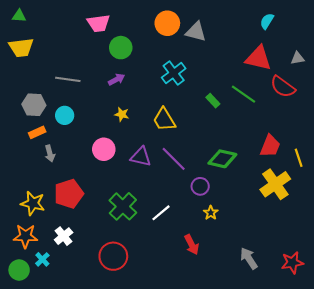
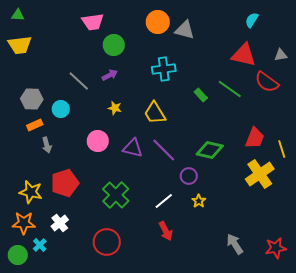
cyan cross: (174, 73) -> (164, 69), turned 30
gray line: (68, 79) -> (79, 81), moved, turned 35
white line: (161, 213) -> (164, 201), moved
red arrow: (192, 245) -> (166, 231), moved

